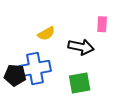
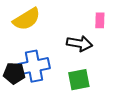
yellow semicircle: (46, 34) -> (27, 19), moved, size x1.6

